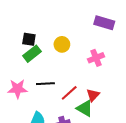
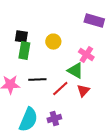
green rectangle: (32, 54) -> (24, 51), turned -42
pink cross: (96, 58) -> (86, 55), turned -35
green triangle: (85, 108) -> (75, 71), moved

